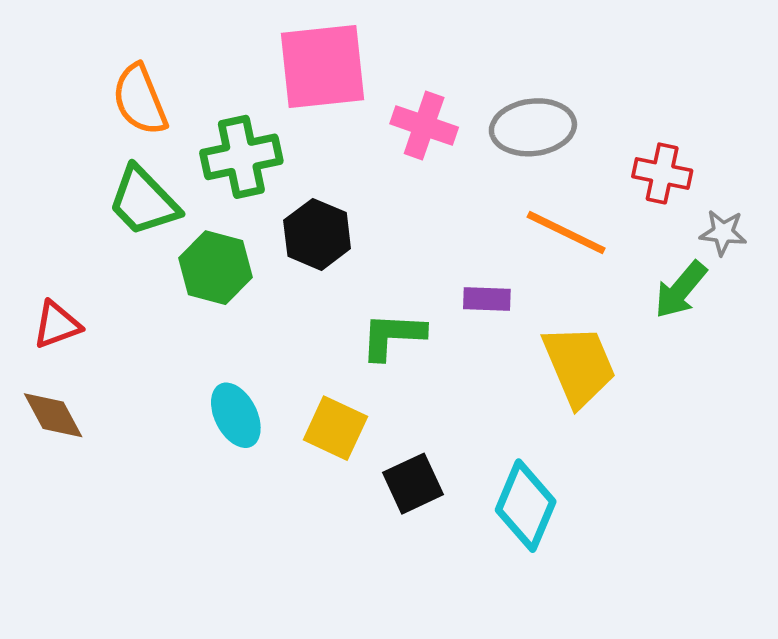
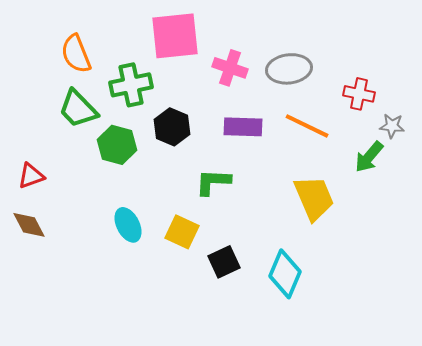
purple rectangle: (487, 299) -> (243, 127), moved, size x1.5

